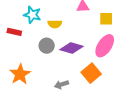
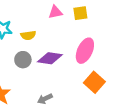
yellow square: (106, 19) -> (80, 13), moved
orange square: (91, 73) -> (94, 82), moved

